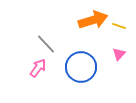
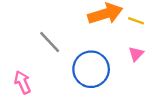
pink arrow: (38, 68) -> (22, 82), moved, turned -60

